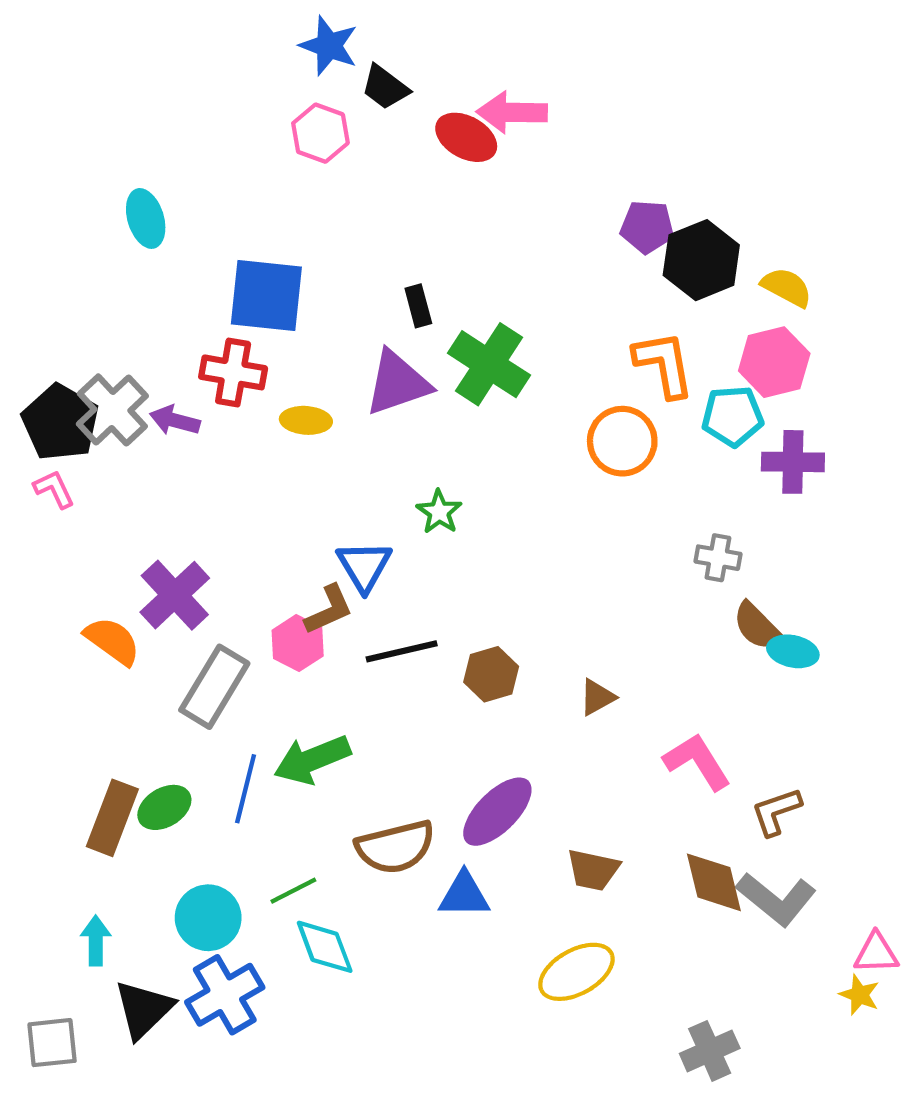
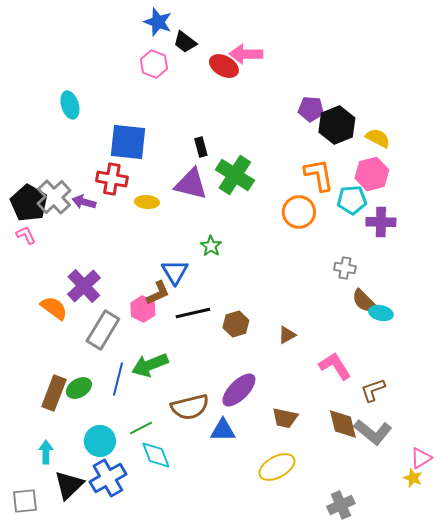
purple triangle: (397, 383) -> (191, 184), turned 33
pink triangle: (876, 953) -> (421, 458), turned -30

